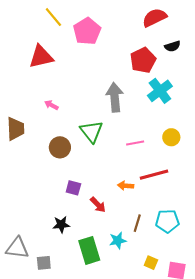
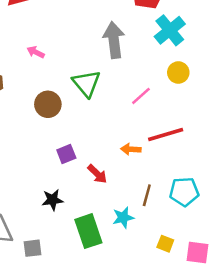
yellow circle: (171, 137) -> (178, 72), moved
pink line: (135, 143) -> (141, 96), turned -30
purple square: (73, 188) -> (66, 154), turned -35

